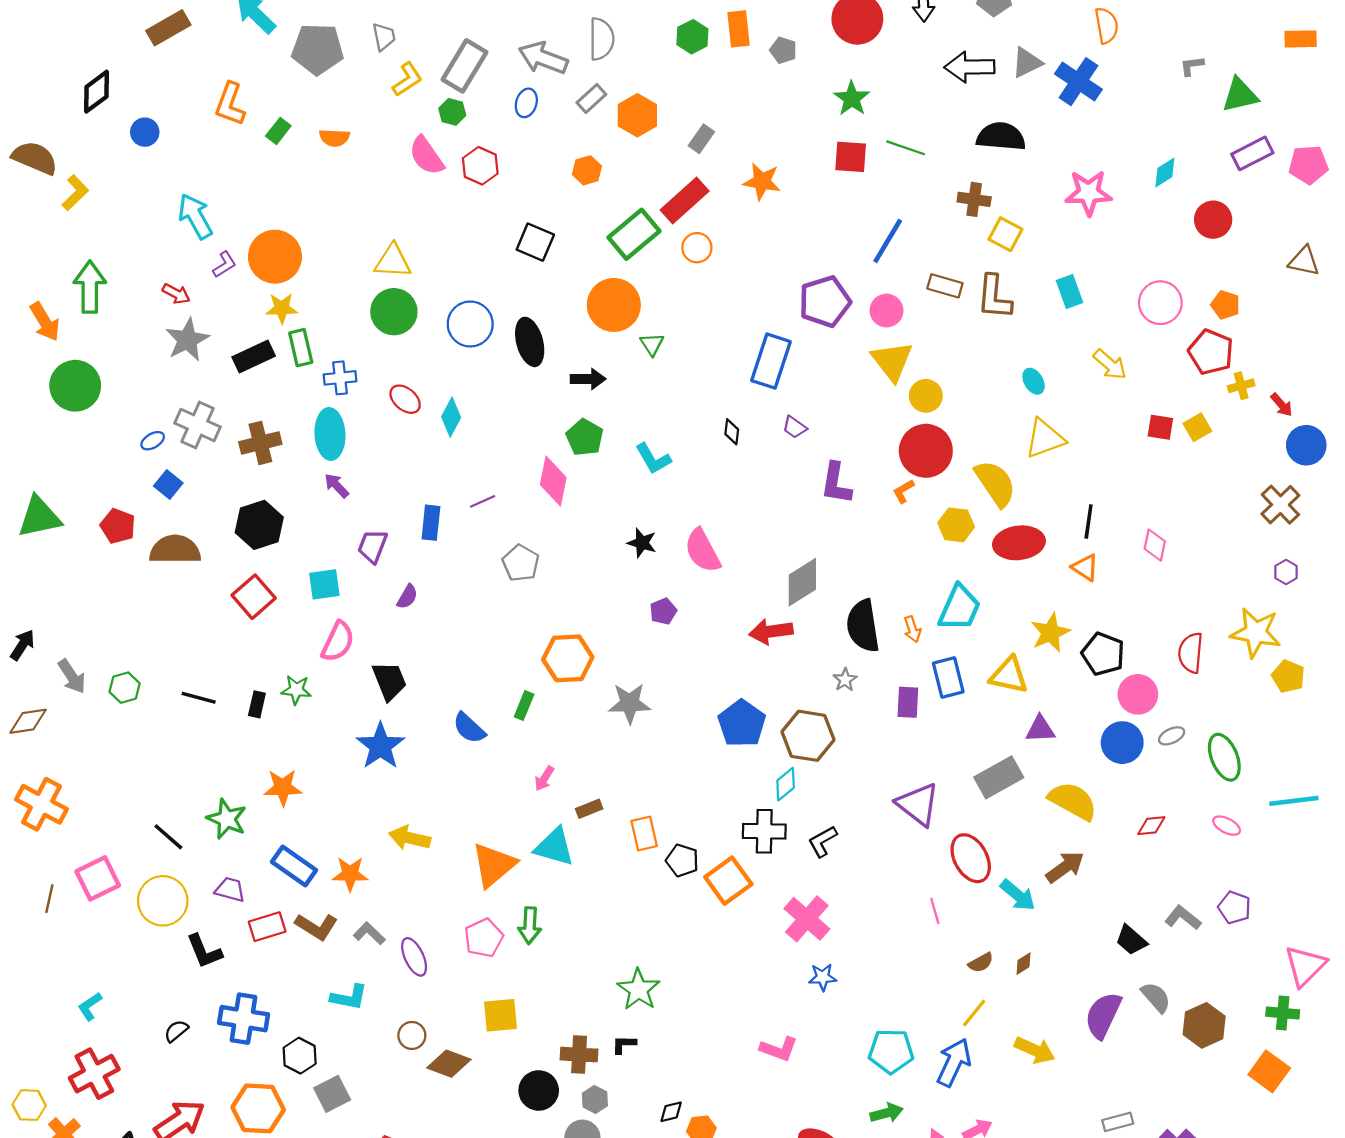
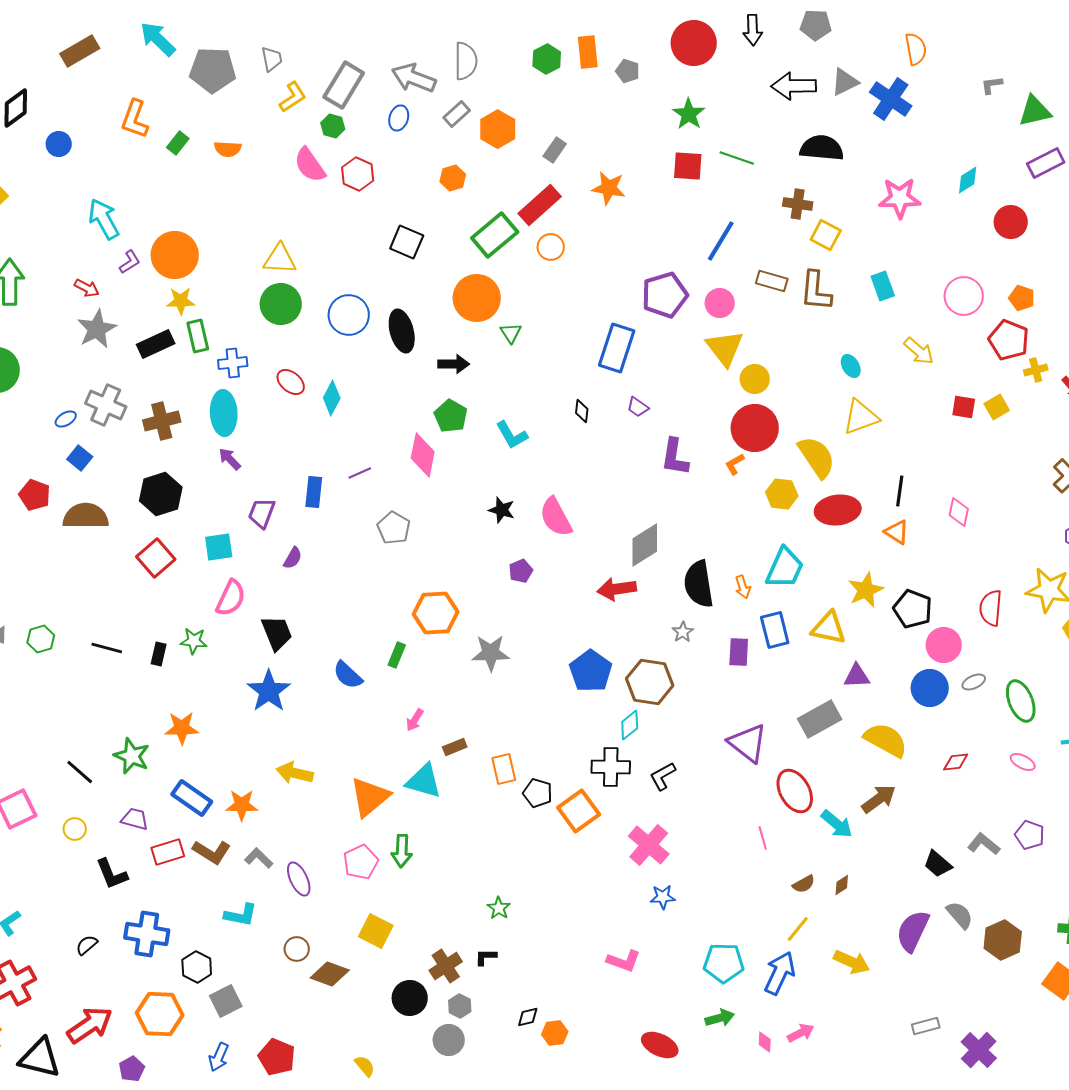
yellow circle: (163, 901) -> (75, 829), size x0.5
green star: (639, 989) -> (499, 908), size x0.6
yellow square: (501, 1015) -> (376, 931), turned 32
brown cross: (579, 1055) -> (446, 966), turned -36

